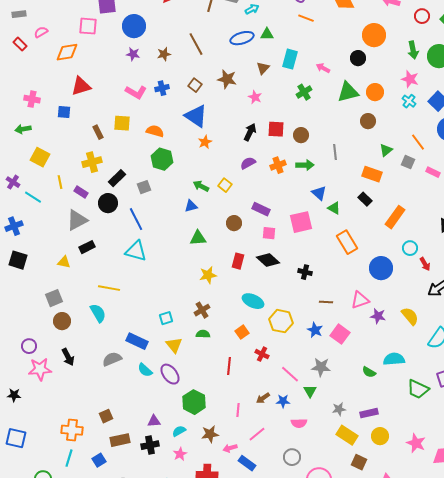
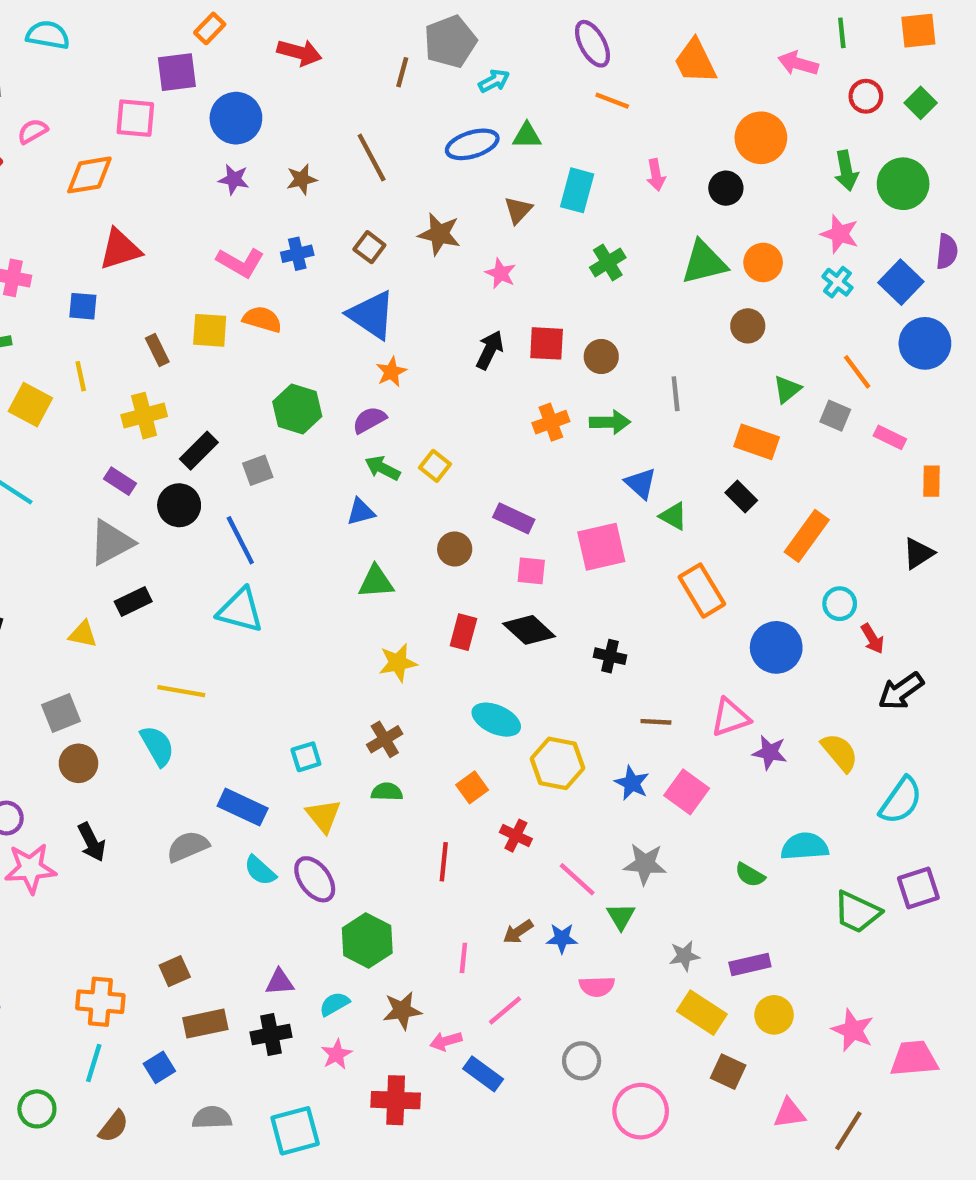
pink arrow: (323, 68) -> (656, 175), moved, turned -128
orange semicircle: (155, 131) -> (262, 319), moved
purple semicircle: (248, 163) -> (369, 420), moved
yellow line: (60, 182) -> (81, 376), moved

